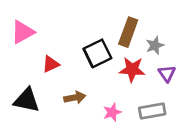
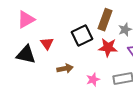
red triangle: (51, 64) -> (47, 44), turned -40
black triangle: (27, 100) -> (26, 55), moved

